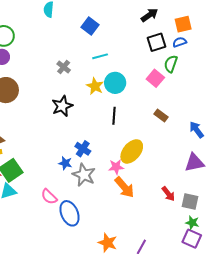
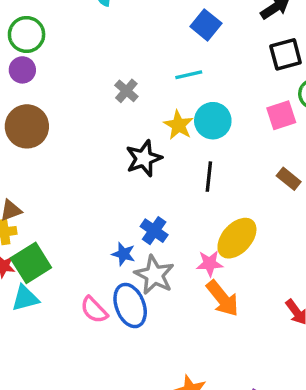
blue square: (90, 26) -> (206, 25), moved
pink square: (155, 78) -> (281, 115), turned 30
black star: (62, 106) -> (144, 158), moved
blue ellipse: (70, 213) -> (130, 306), moved

